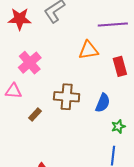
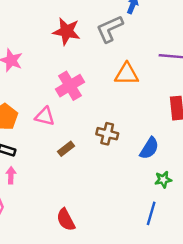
orange triangle: (88, 50) -> (127, 74), moved
brown cross: (67, 97) -> (107, 134), size x0.7

